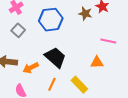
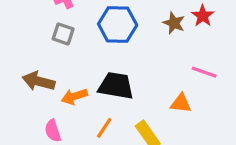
gray square: (18, 30) -> (63, 34), turned -32
black trapezoid: (55, 57) -> (116, 86), turned -40

